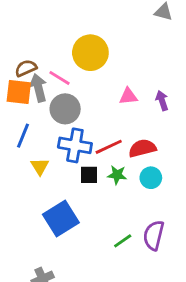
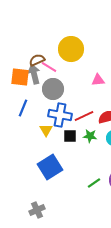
brown semicircle: (26, 68) -> (37, 60), moved
yellow triangle: (40, 166) -> (46, 130), moved

